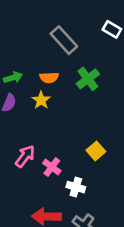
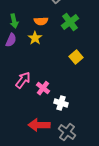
green arrow: (13, 77) -> (14, 21), turned 96
yellow square: (96, 151) -> (76, 57), moved

